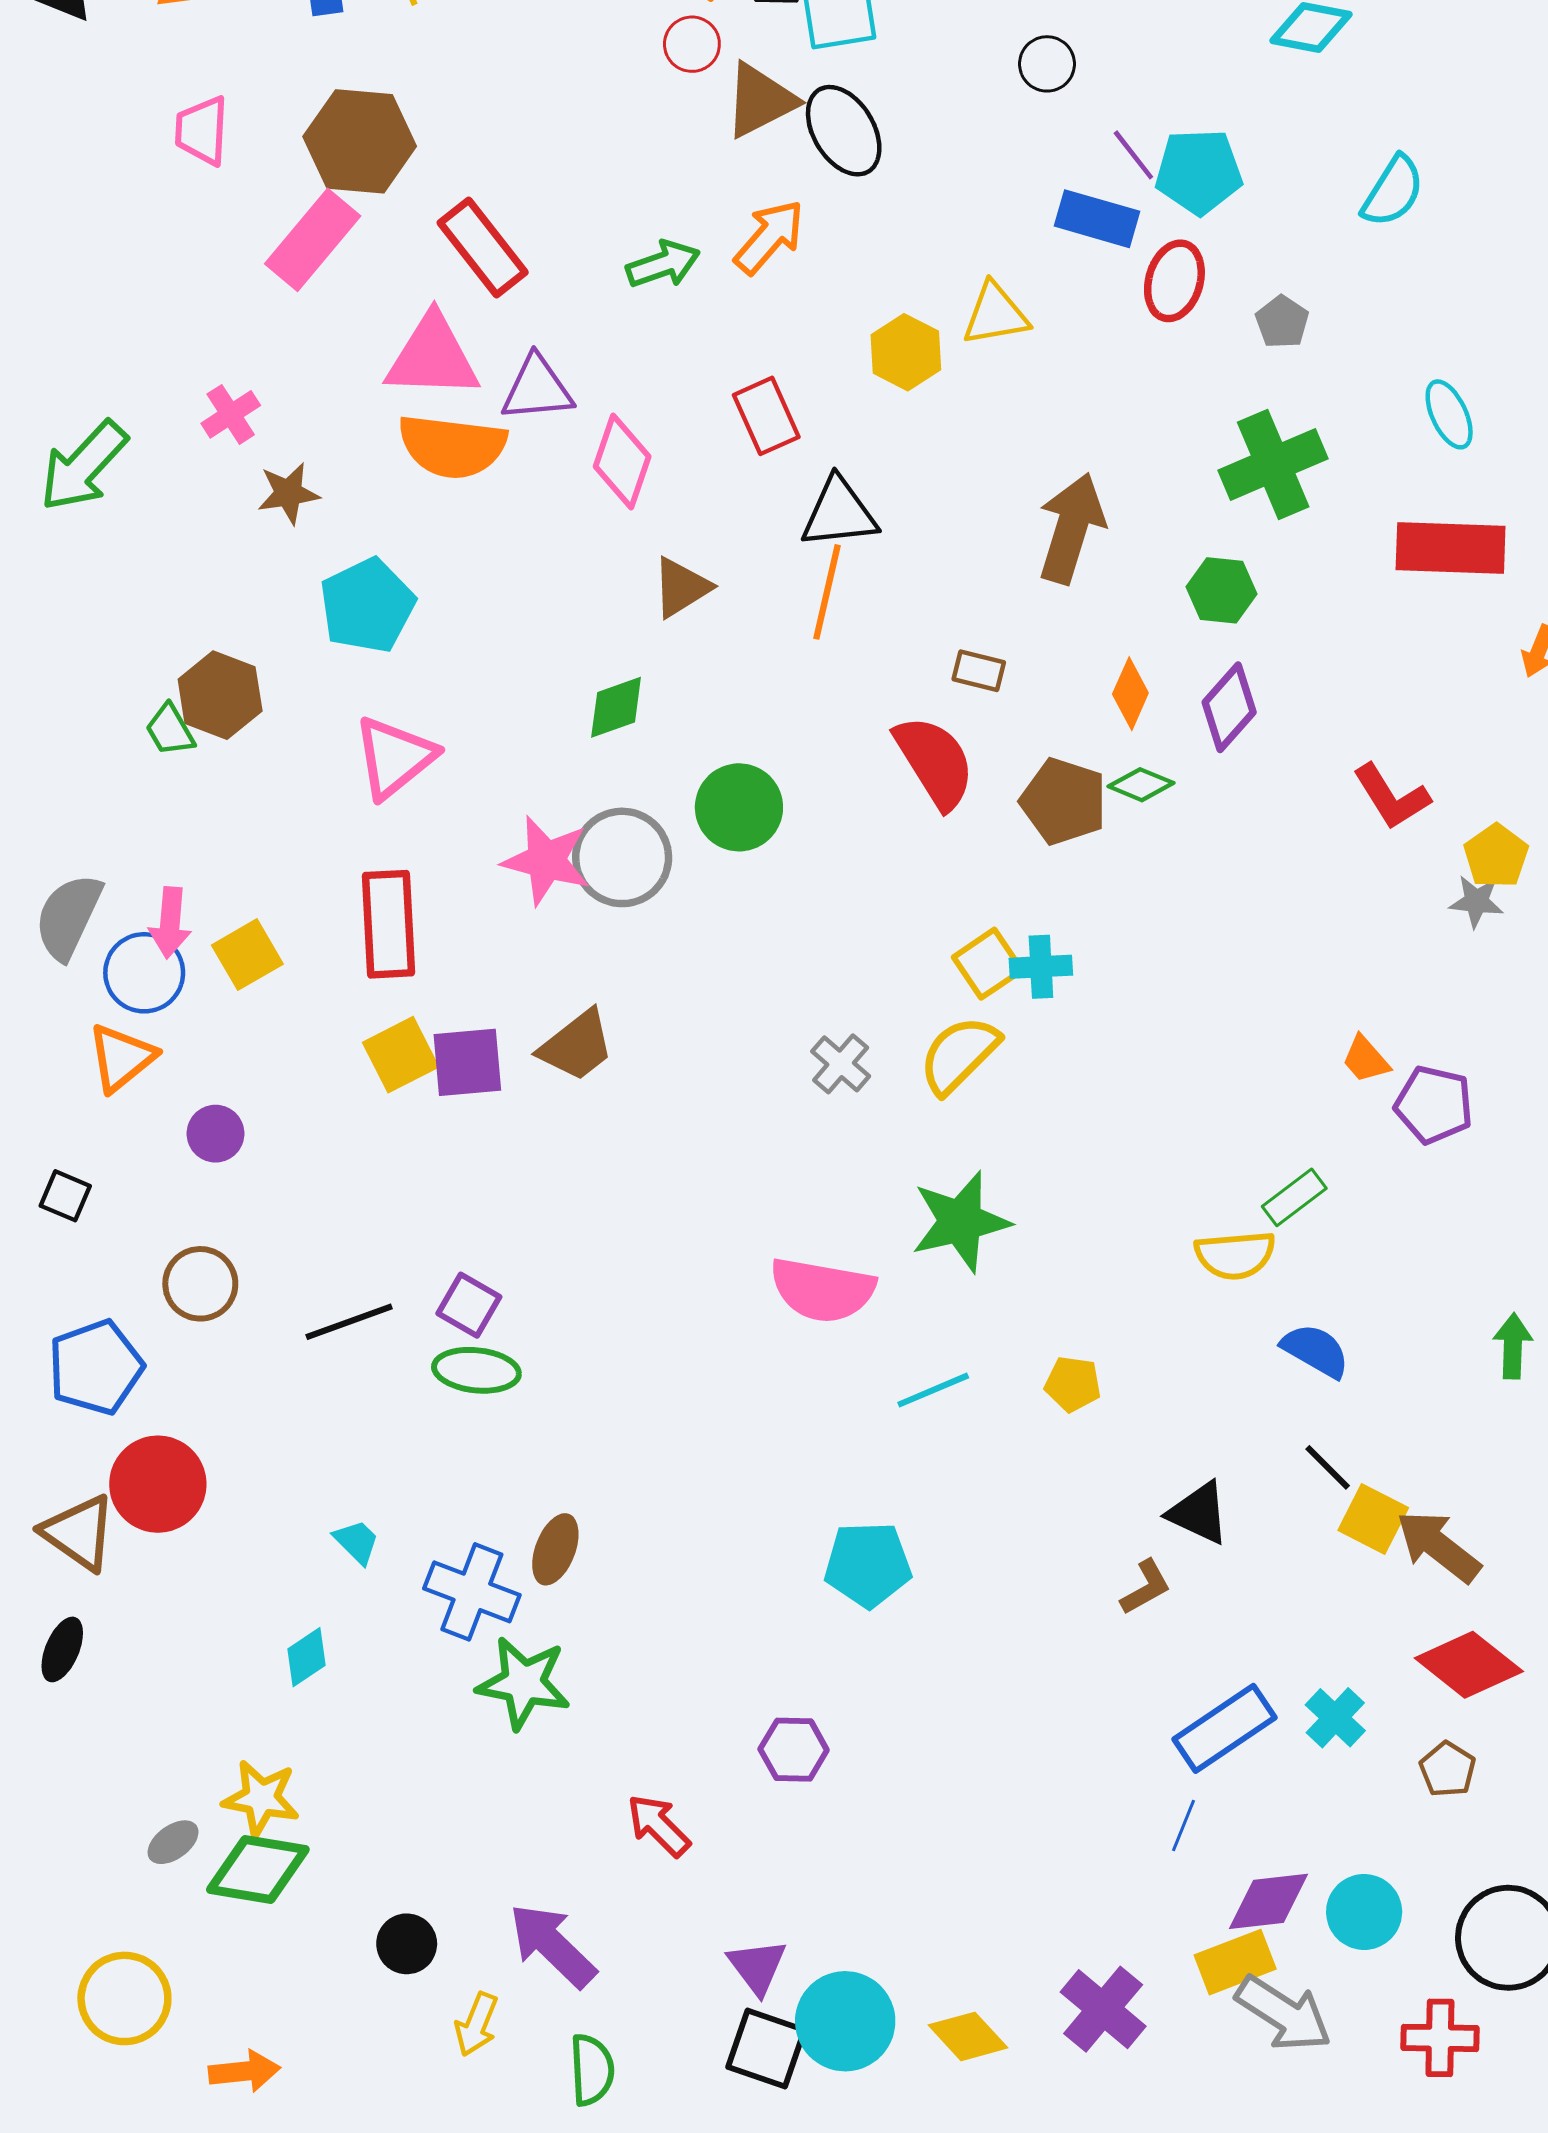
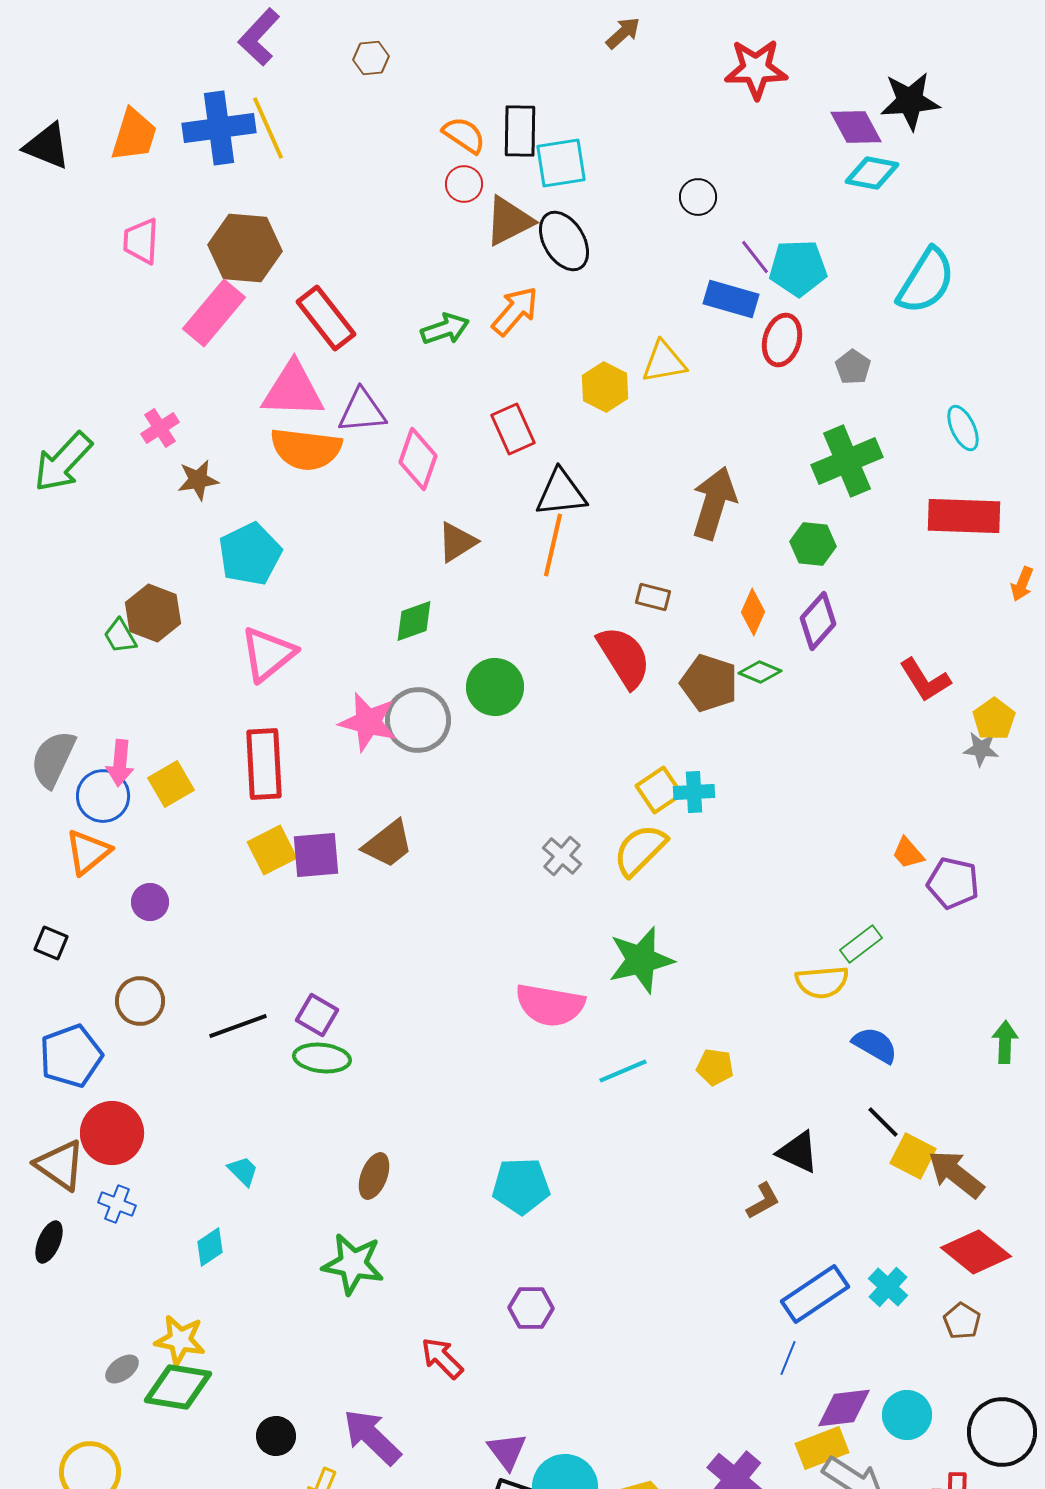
cyan semicircle: (1393, 191) -> (926, 281), size x1.4
cyan pentagon: (868, 1565) -> (521, 1186), moved
blue cross: (472, 1592) -> (117, 1204), moved, size x0.6

